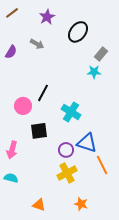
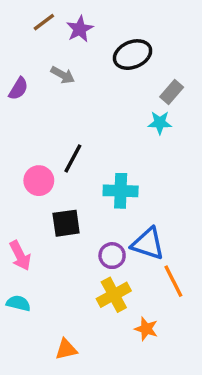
brown line: (12, 13) -> (44, 22), moved
black ellipse: (78, 32) -> (133, 55), turned 30
cyan cross: (71, 112) -> (121, 191), turned -30
pink arrow: (12, 150) -> (20, 256), turned -42
orange star: (81, 204) -> (146, 329), moved
orange triangle: (39, 205) -> (66, 349), turned -32

